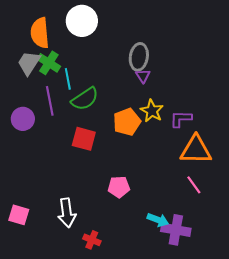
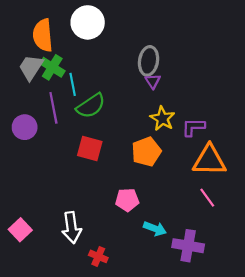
orange pentagon: (127, 122) -> (146, 152), moved
pink square: (19, 215) -> (20, 230), turned 30
cyan arrow: (158, 220) -> (155, 229), moved

